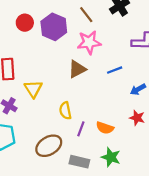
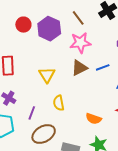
brown triangle: (77, 69) -> (79, 68), moved
yellow triangle: (33, 89) -> (47, 75), moved
purple line: (81, 129) -> (32, 113), moved

